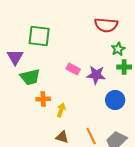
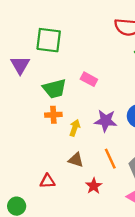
purple star: (96, 75) -> (106, 121), moved
green trapezoid: (30, 77) -> (55, 89), moved

